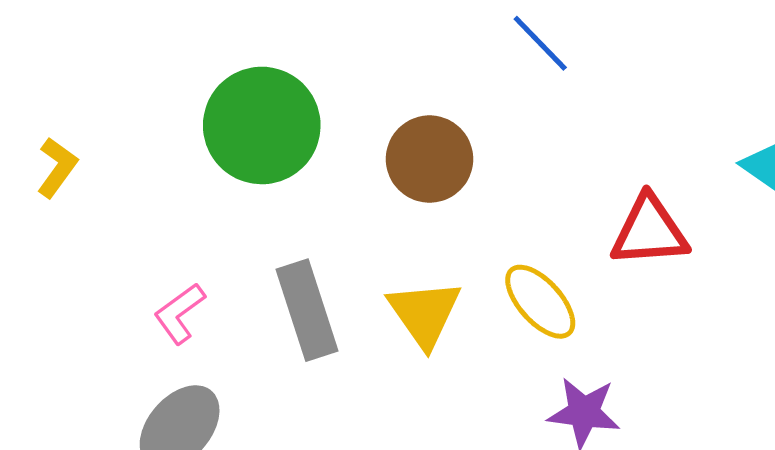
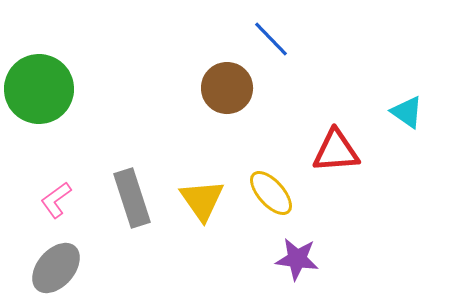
green circle: (262, 125) -> (39, 89), moved
brown circle: (430, 159) -> (227, 88), moved

